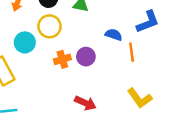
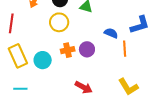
cyan circle: (25, 42) -> (43, 60), moved

